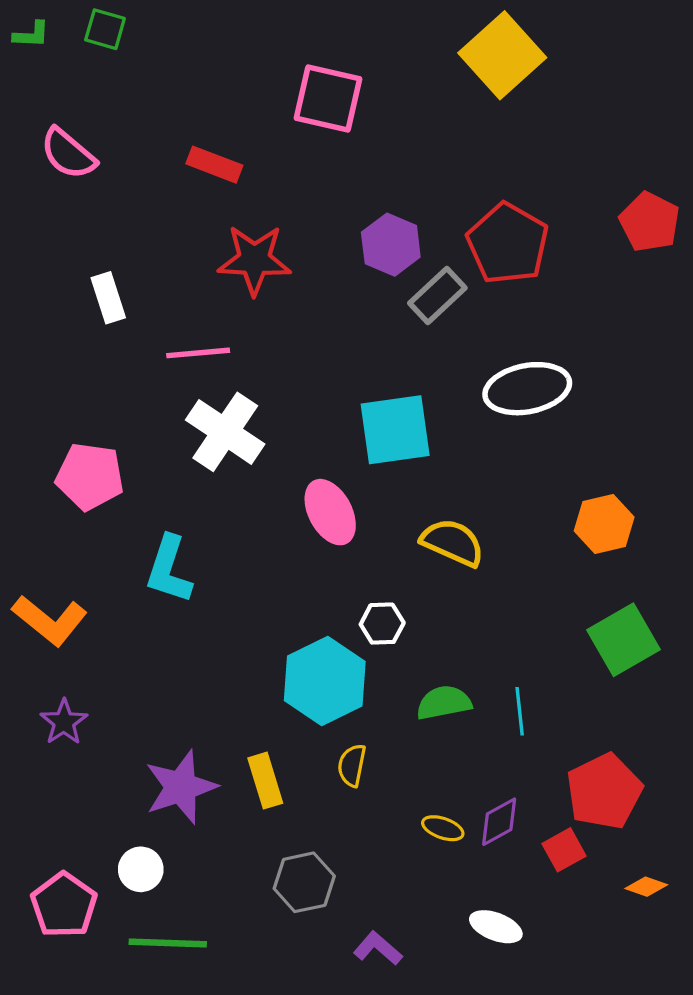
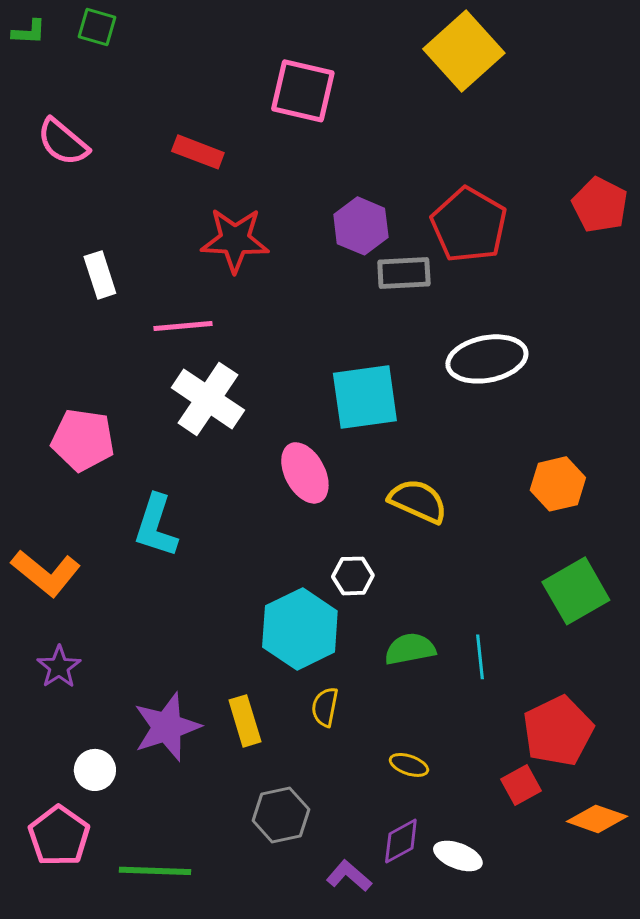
gray rectangle: (437, 296) -> (404, 273), turned 40
purple diamond: (499, 822) -> (401, 841), moved
white circle: (141, 869) -> (95, 770), moved
orange diamond: (646, 887) -> (597, 819), size x1.5

